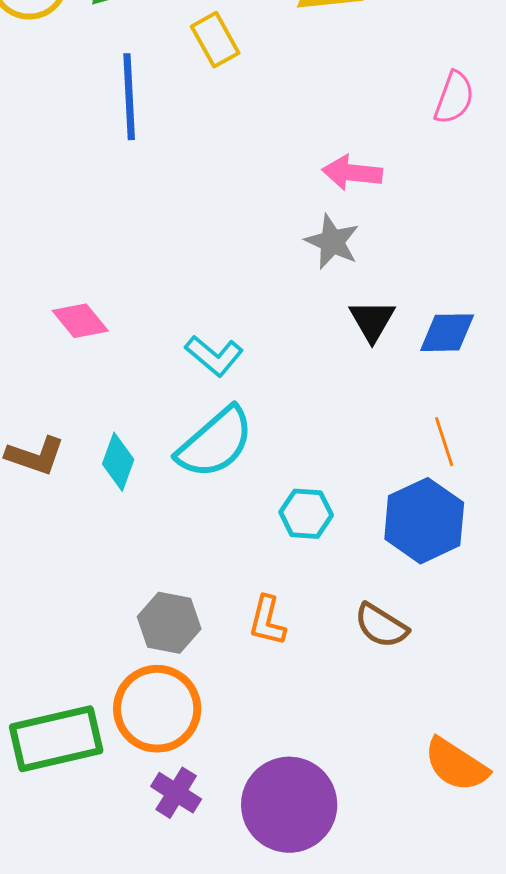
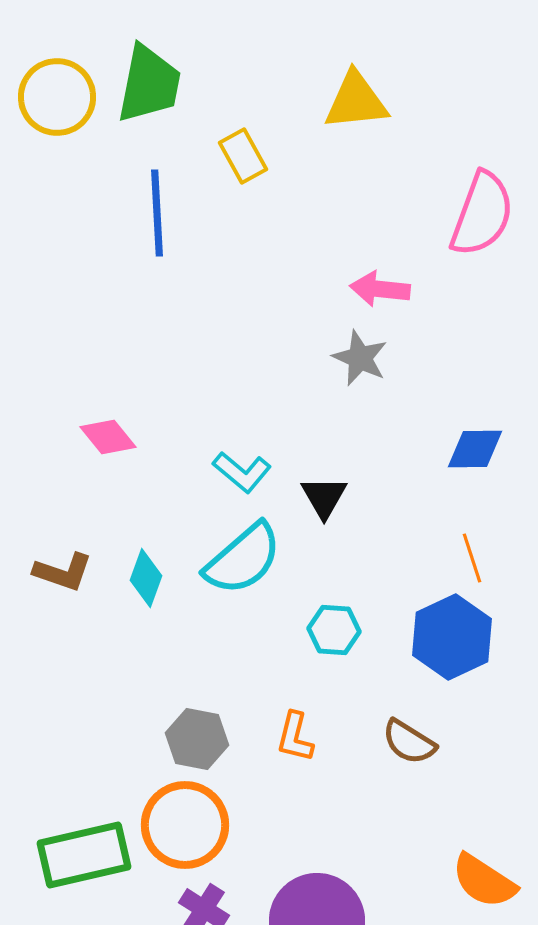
pink semicircle: (454, 98) -> (482, 214), size x1.6
black triangle: (372, 321) -> (324, 497), moved

